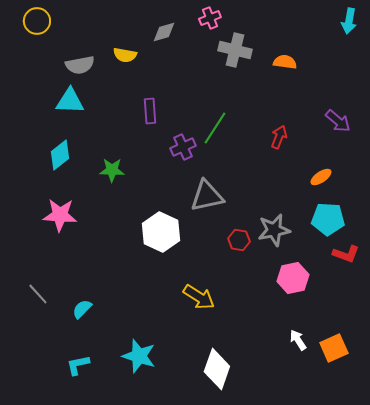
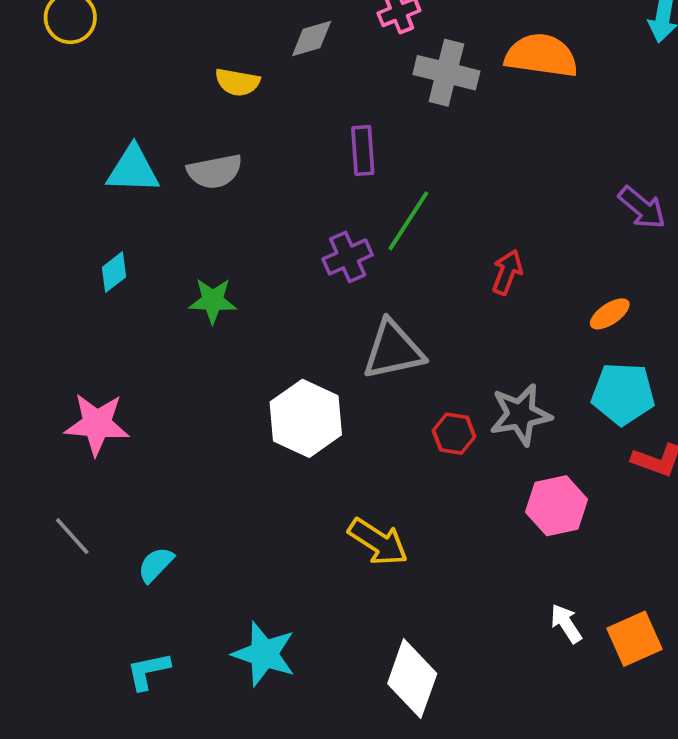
orange semicircle: (285, 62) -> (541, 56), moved, size x1.6
gray semicircle: (80, 65) -> (215, 171), moved
purple rectangle: (150, 111) -> (363, 151), moved
red arrow: (279, 137) -> (507, 272), moved
cyan diamond: (60, 155) -> (114, 272), size x0.7
pink star: (60, 215) -> (97, 424), moved

